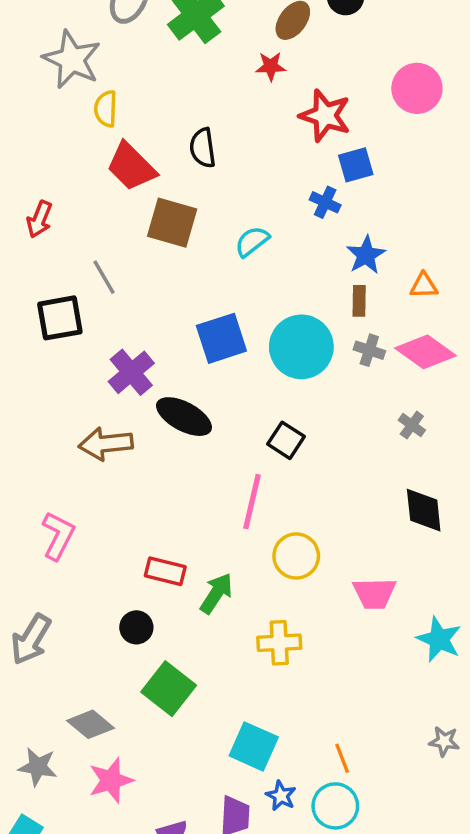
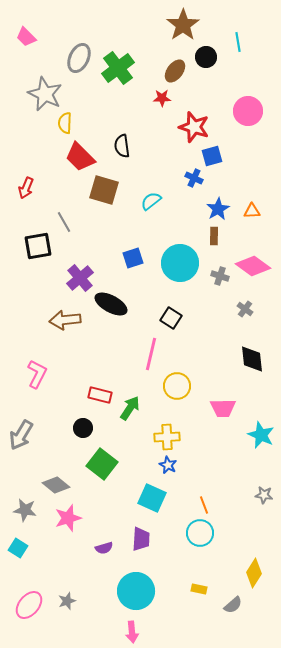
orange triangle: (424, 286) -> (252, 211), moved
blue square: (221, 338) -> (133, 258), size x0.7
gray cross: (369, 350) -> (220, 276), moved
blue star: (281, 796) -> (168, 465), moved

